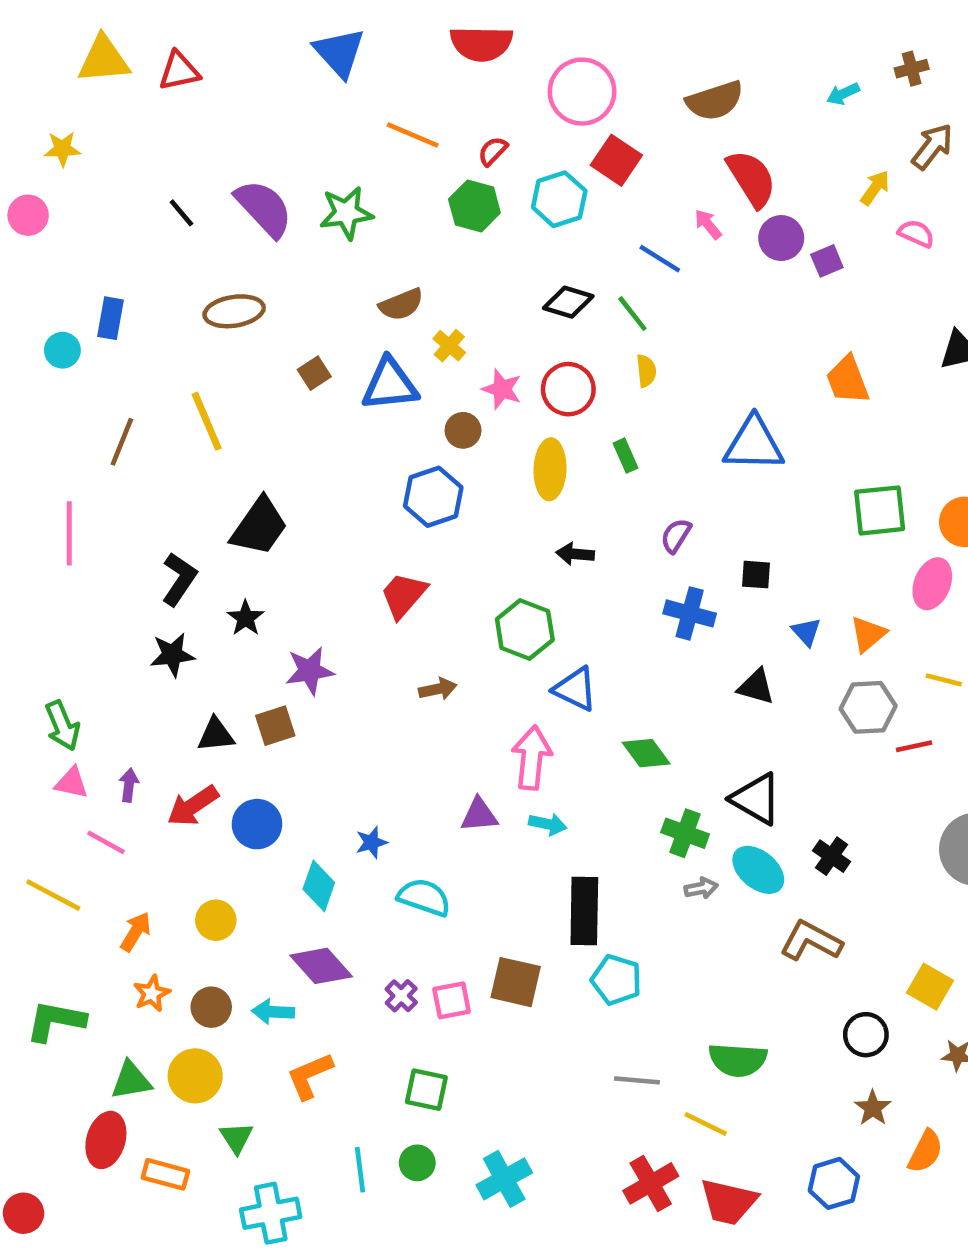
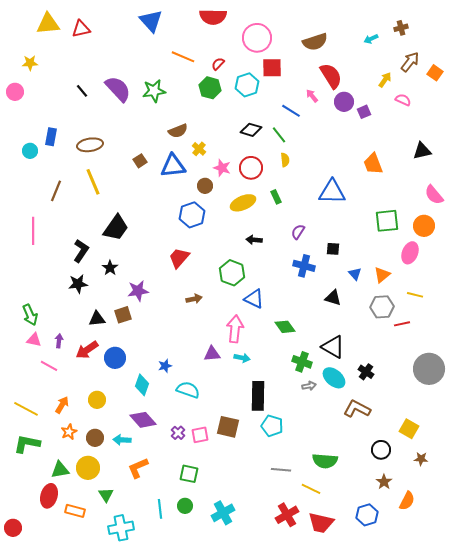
red square: (616, 160) -> (272, 68), turned -35
brown ellipse: (234, 311) -> (90, 145), moved
yellow ellipse: (550, 469) -> (243, 203), turned 65
yellow line: (53, 895) -> (26, 409), moved

